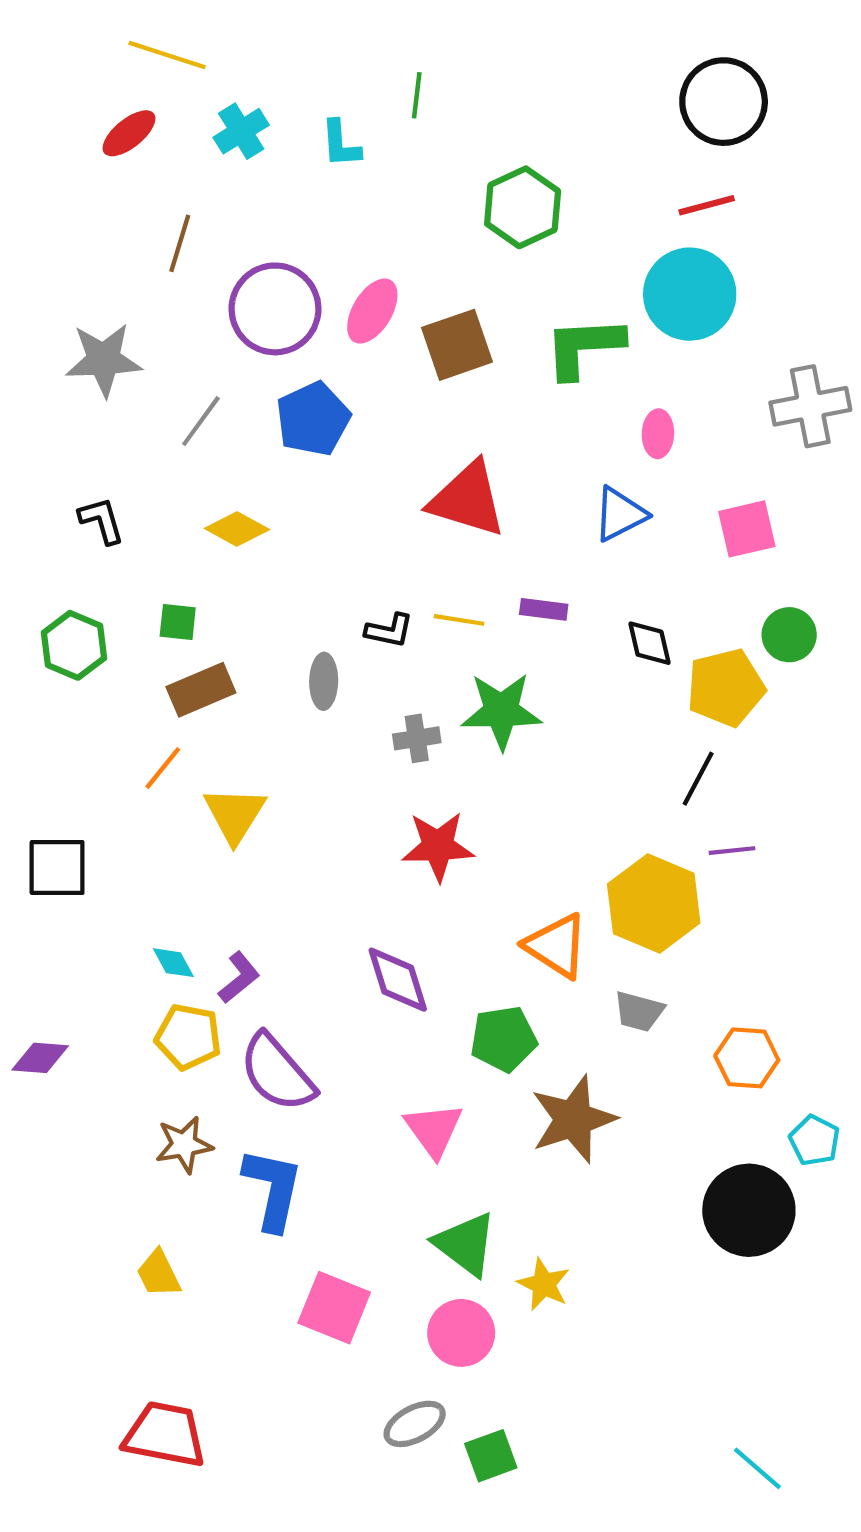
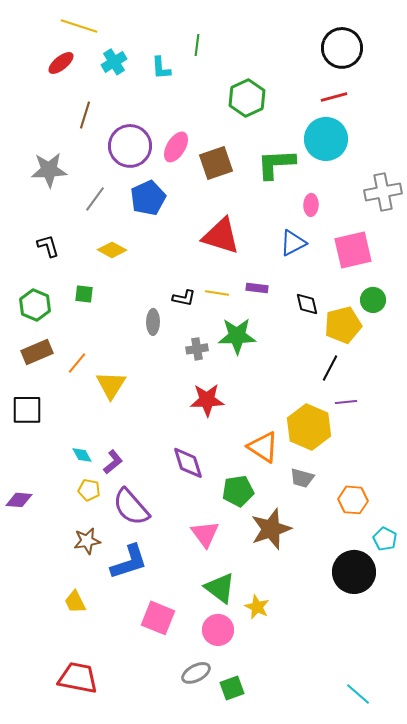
pink square: (747, 529) -> (353, 250), size x1.4
brown rectangle: (201, 690) -> (37, 352), moved
yellow pentagon: (188, 1037) -> (89, 490), size x0.7
blue L-shape: (273, 1189) -> (129, 562), turned 60

